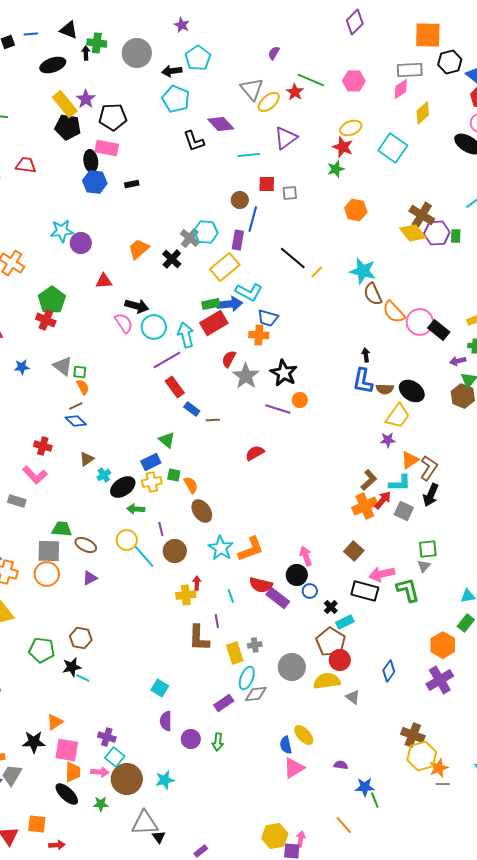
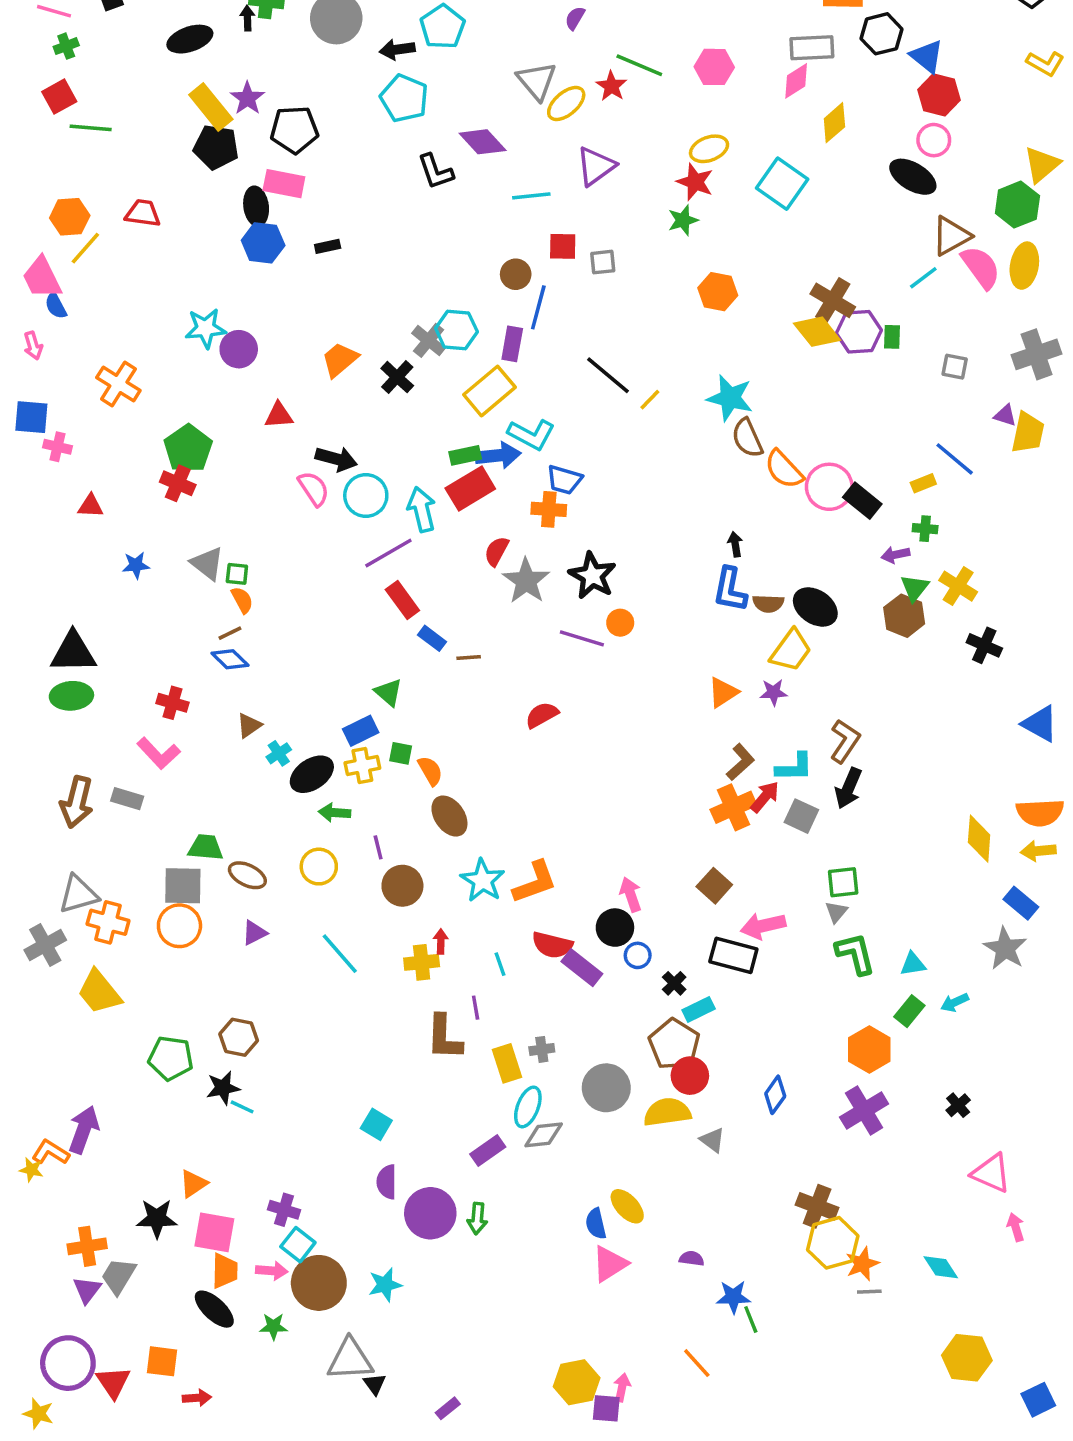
orange triangle: (410, 460) -> (723, 692), moved
cyan line: (144, 556) -> (340, 954), moved
green L-shape: (408, 590) -> (855, 954), moved
purple circle: (191, 739) -> (430, 1213), size x1.5

